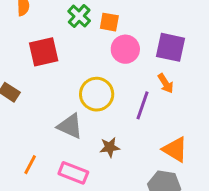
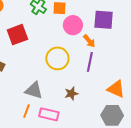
orange arrow: (166, 83) -> (89, 41), moved
gray triangle: (70, 126) -> (34, 90), moved
orange line: (30, 165) -> (27, 111), moved

